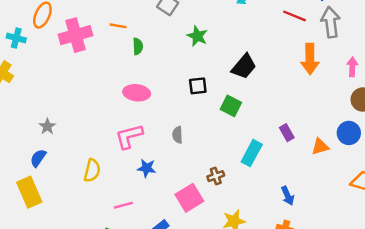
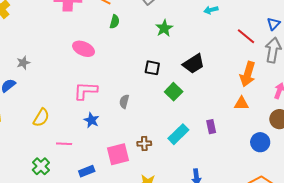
pink ellipse: (137, 93) -> (84, 49), moved
orange triangle: (320, 146) -> (242, 103), moved
yellow semicircle: (92, 170) -> (41, 118), moved

